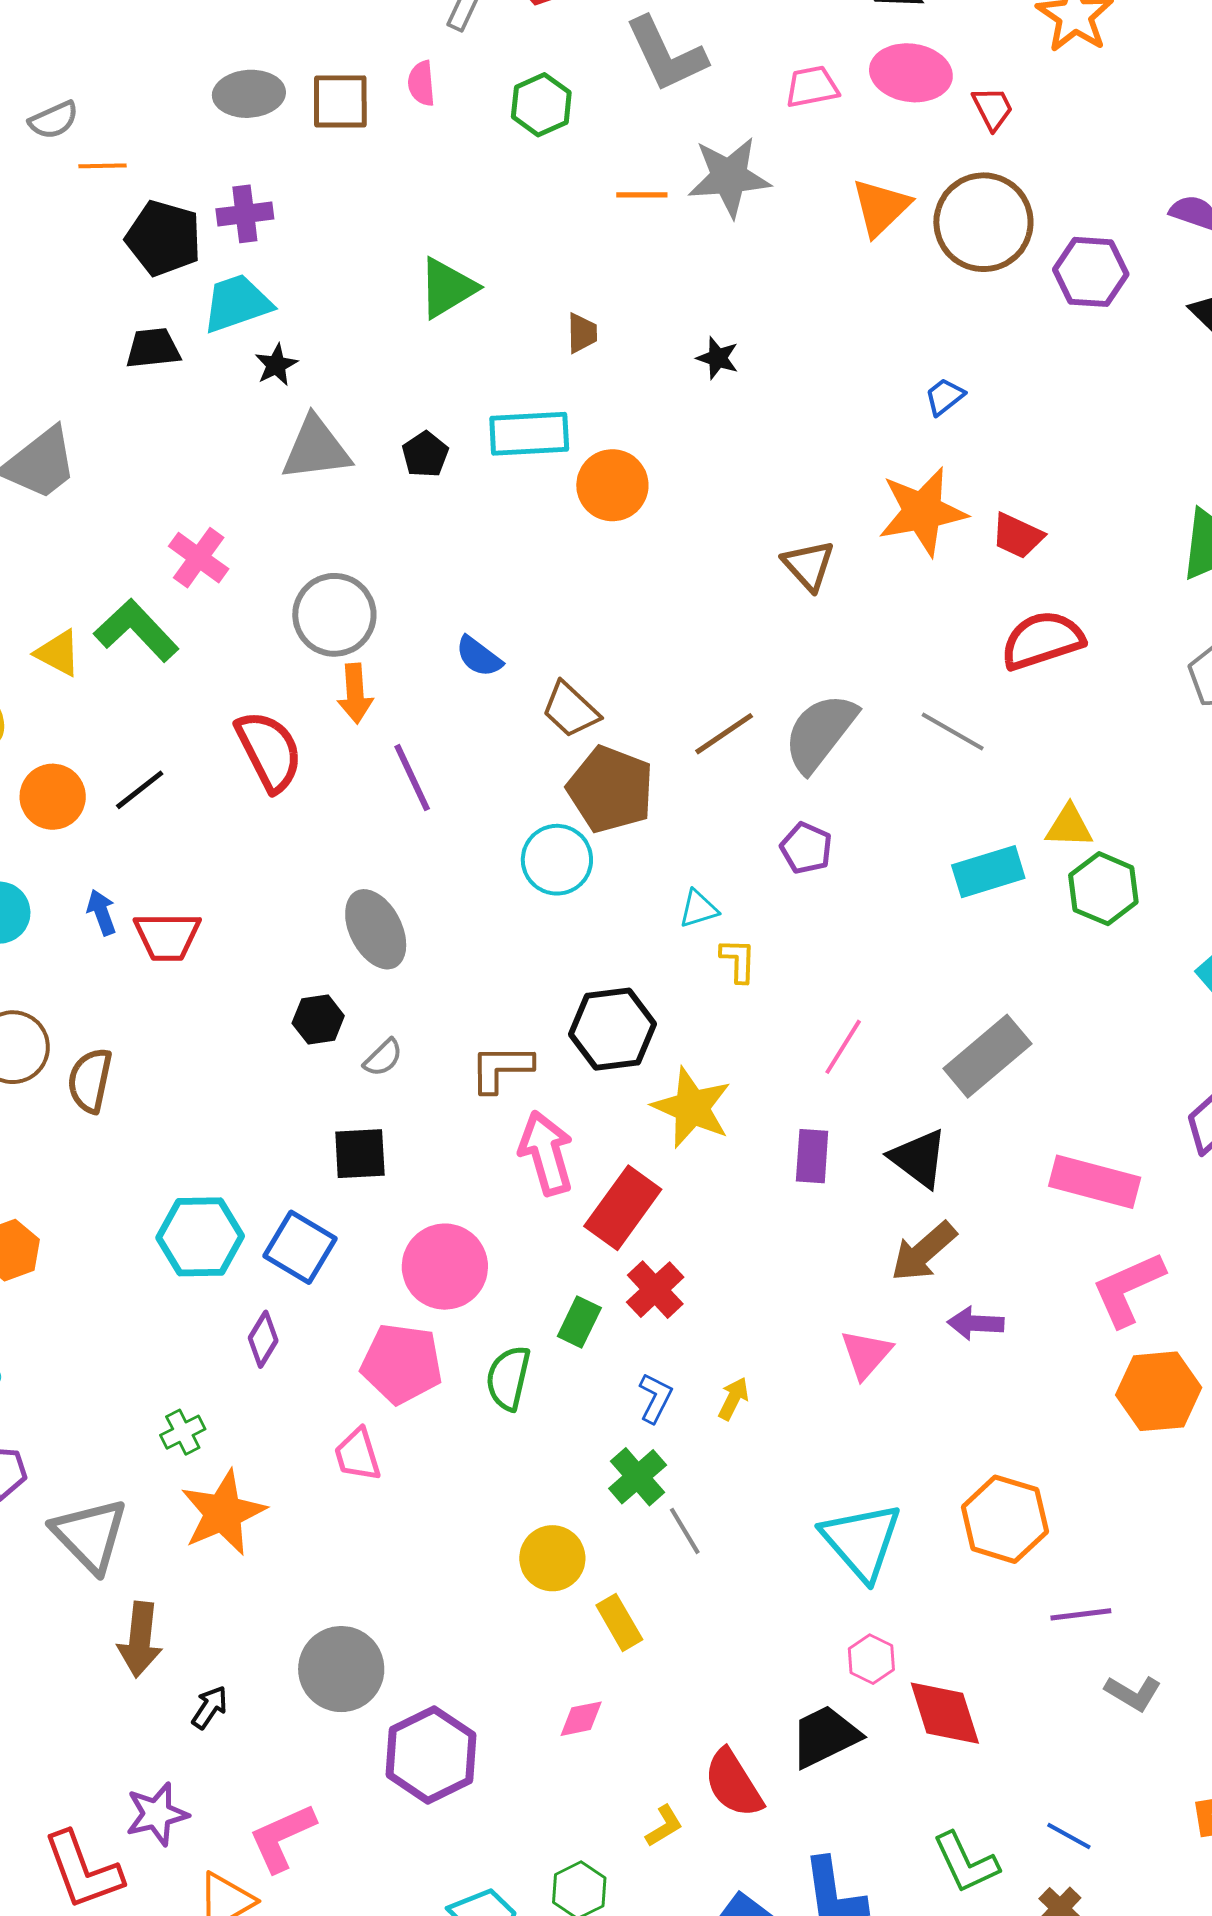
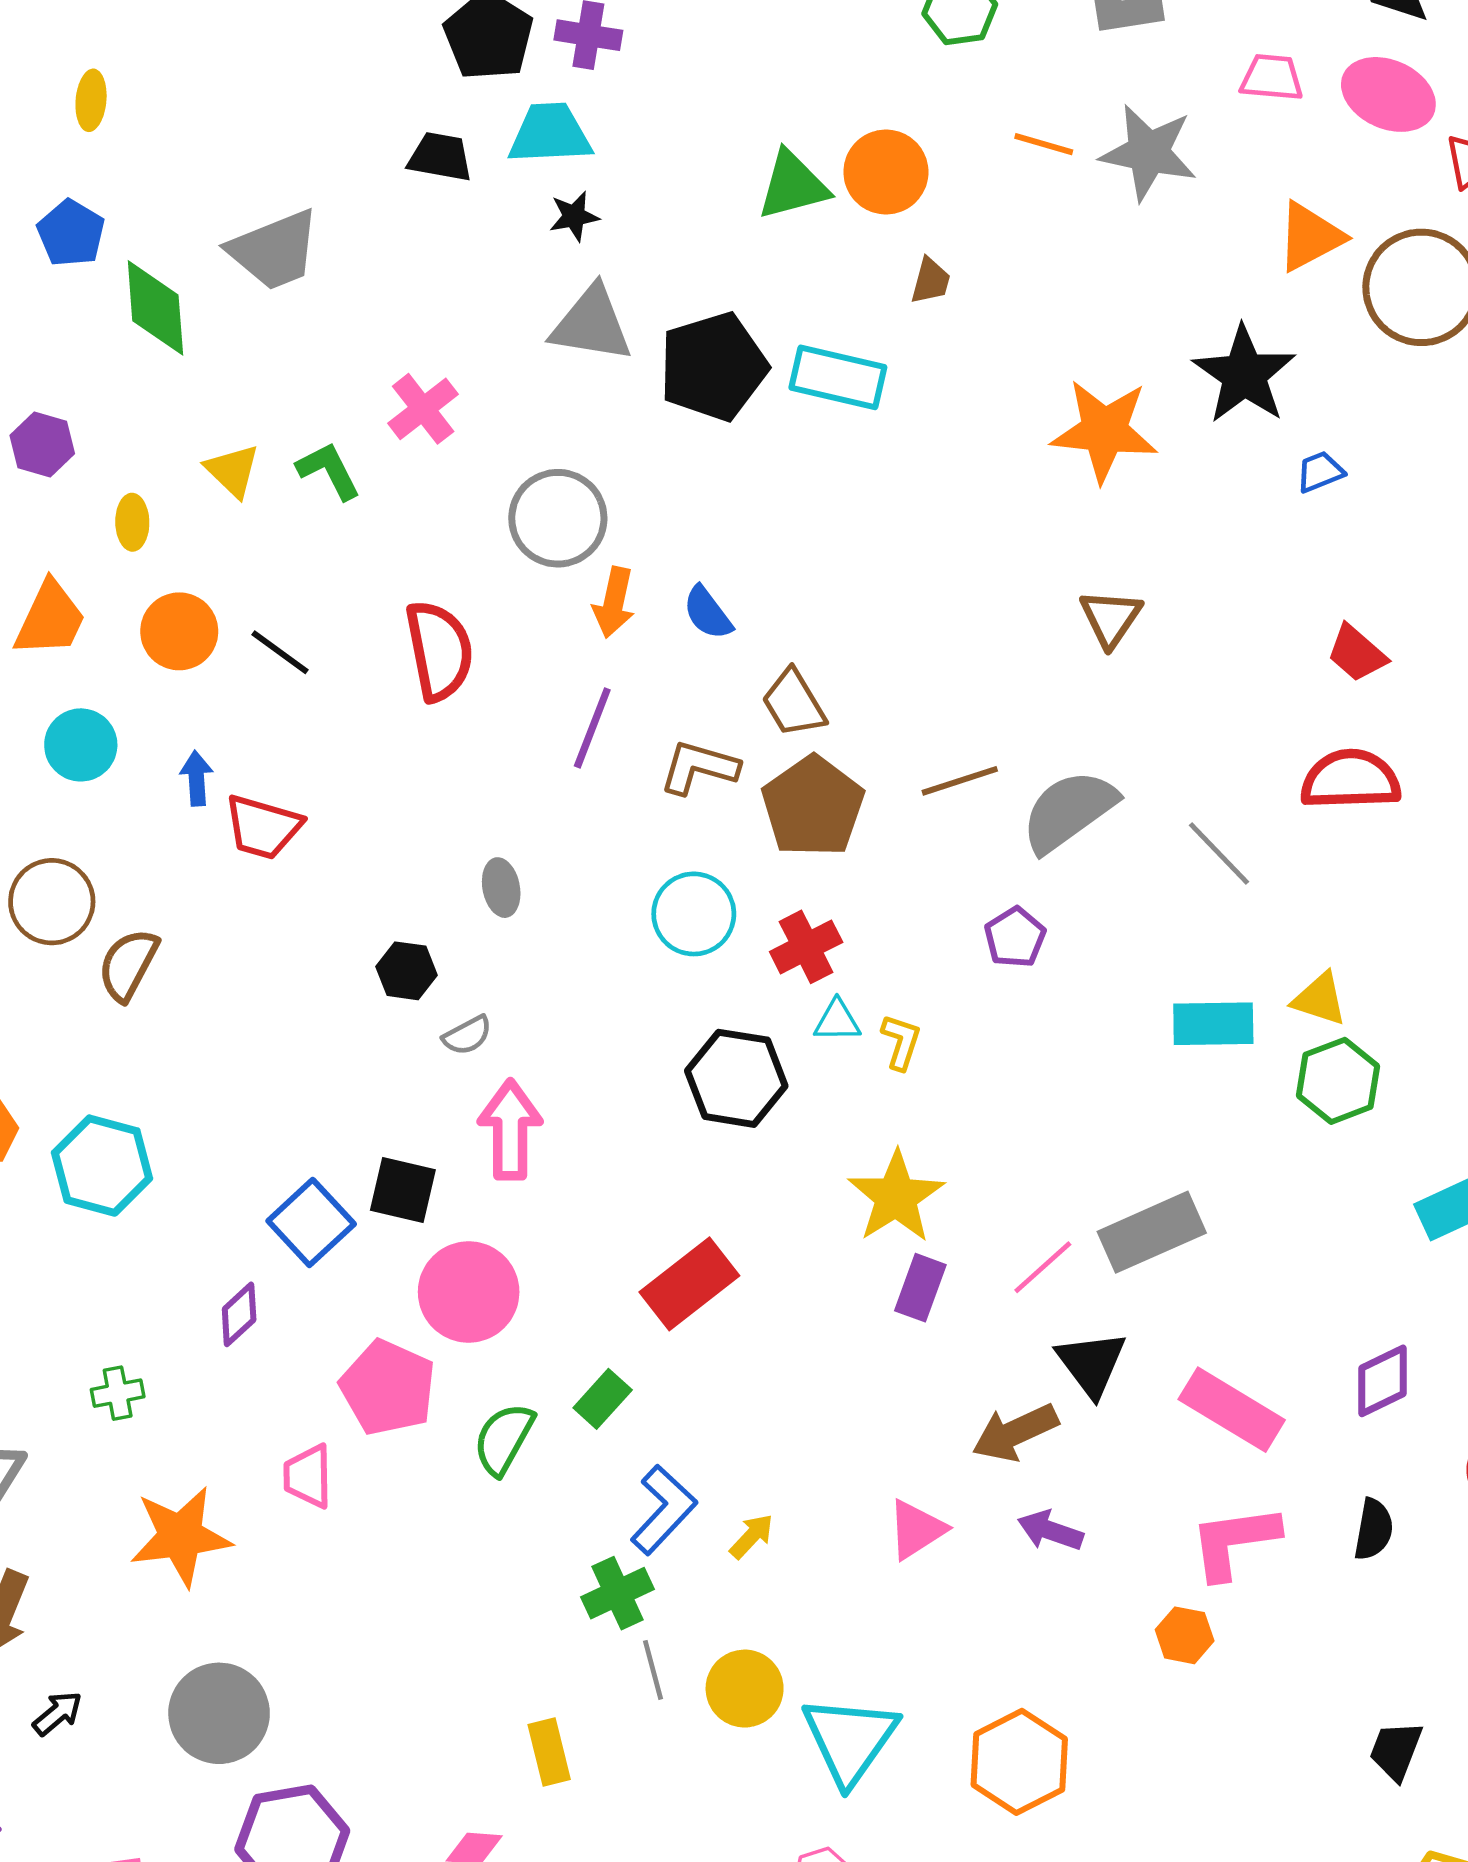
black star: (718, 358) -> (1244, 375), moved, size x2.0
black pentagon: (425, 454) -> (713, 367), size x2.0
orange circle: (612, 485) -> (886, 172), moved
orange star: (922, 512) -> (1104, 431), moved
green L-shape: (136, 630) -> (329, 471), size x0.7
orange arrow: (355, 694) -> (614, 602), moved
purple line: (412, 778) -> (592, 728), turned 30
black line: (140, 790) -> (280, 652), turned 58
cyan circle: (557, 860) -> (694, 914), moved
cyan triangle: (699, 909) -> (837, 1021), moved
gray ellipse: (376, 929) -> (501, 888), size x0.6
pink line: (843, 1047) -> (1043, 1267), moved
brown L-shape: (501, 1068) -> (699, 767), moved
yellow star: (692, 1108) -> (896, 1197), moved
pink arrow: (546, 1153) -> (510, 1130), moved
black square: (360, 1154) -> (403, 1190), moved
black triangle: (919, 1158) -> (1091, 1364), moved
cyan hexagon: (200, 1237) -> (102, 1166), moved
red cross: (655, 1290) -> (806, 947), moved
orange hexagon: (1159, 1391) -> (1185, 1635), moved, size x0.6
blue L-shape: (655, 1398) -> (664, 1510), size x1.5
orange star: (223, 1513) -> (181, 1536), moved
yellow circle: (552, 1558) -> (745, 1689), moved

